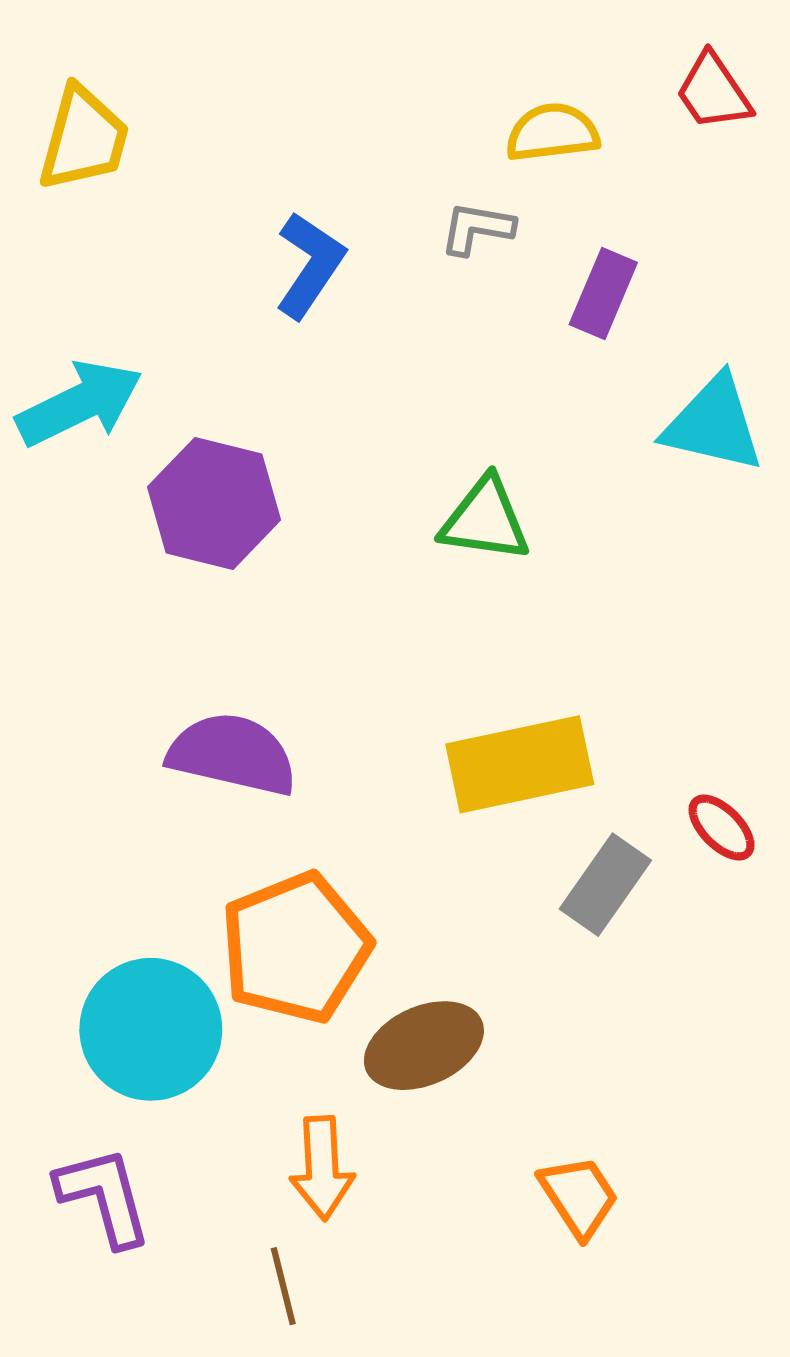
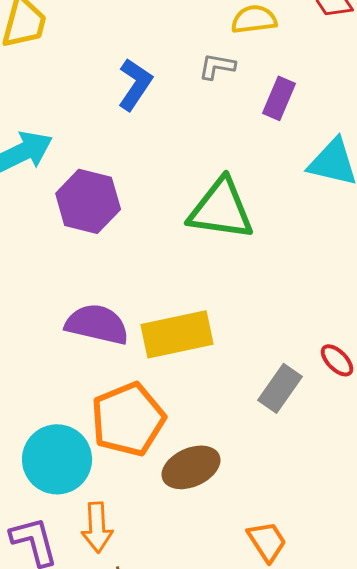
green triangle: (485, 520) -> (221, 209), size x1.5
yellow rectangle: (520, 764) -> (177, 334), moved
orange arrow: (322, 1168) -> (97, 527), moved

